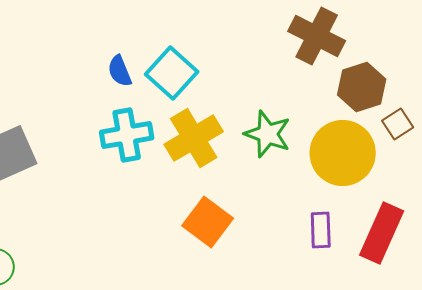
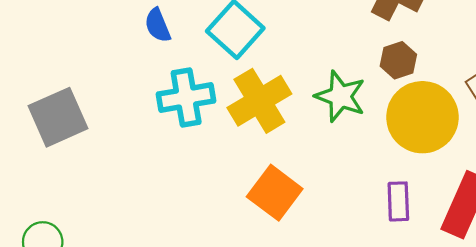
blue semicircle: (120, 71) -> (158, 25), moved
brown hexagon: (362, 87) -> (398, 60), moved, size x0.7

